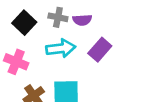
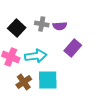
cyan arrow: (61, 48) -> (36, 56), moved

